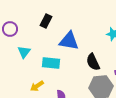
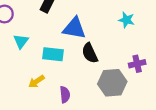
black semicircle: (93, 62) -> (90, 53), moved

